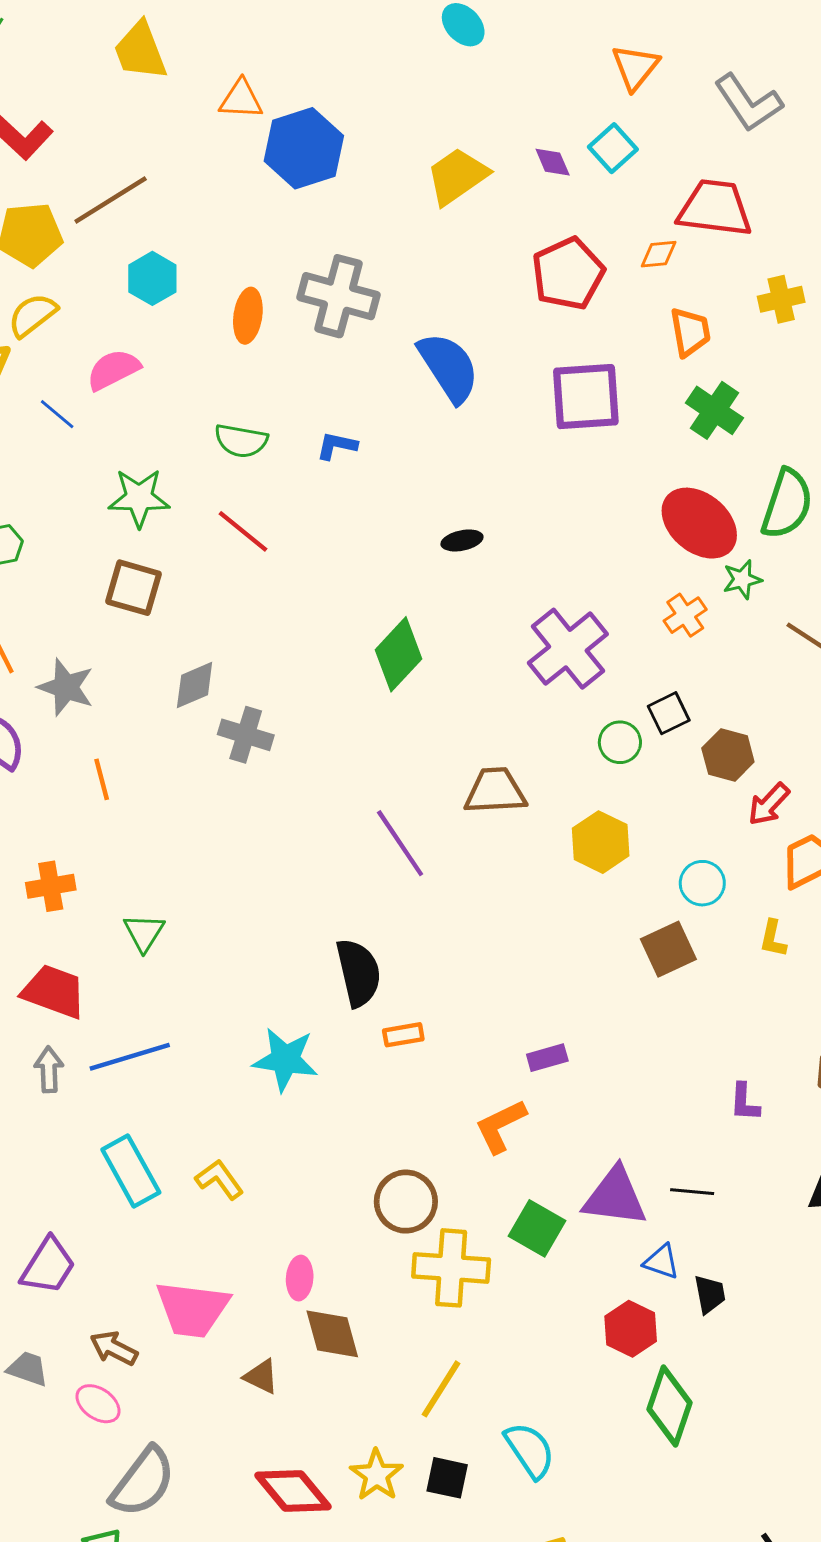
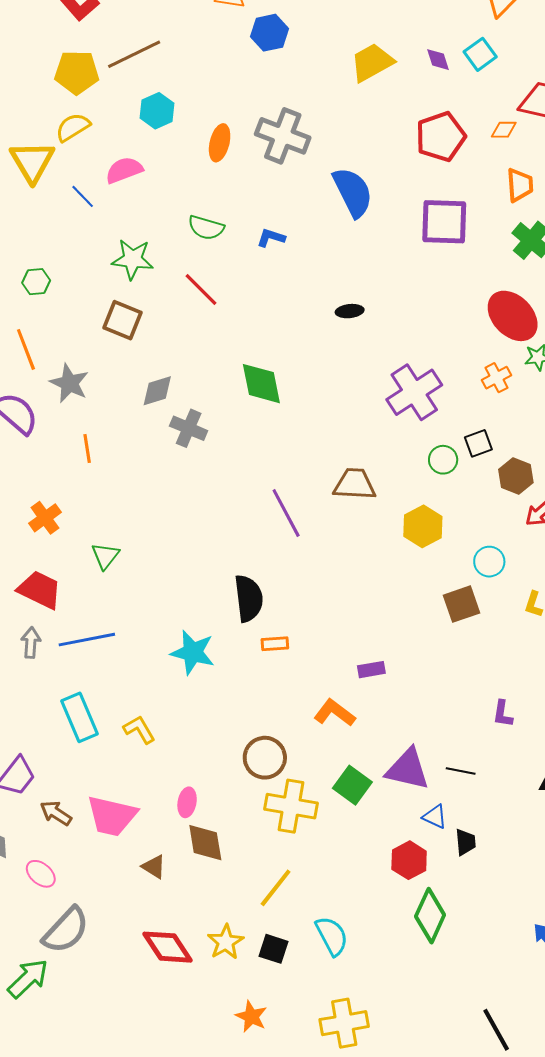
blue hexagon: (304, 148) -> (269, 33), size x0.7
green diamond: (399, 654) -> (261, 384), moved, turned -60
orange cross: (51, 886) -> (45, 518), turned -32
orange L-shape: (500, 1126) -> (335, 713), turned 57
brown arrow: (114, 1348) -> (56, 813), moved

